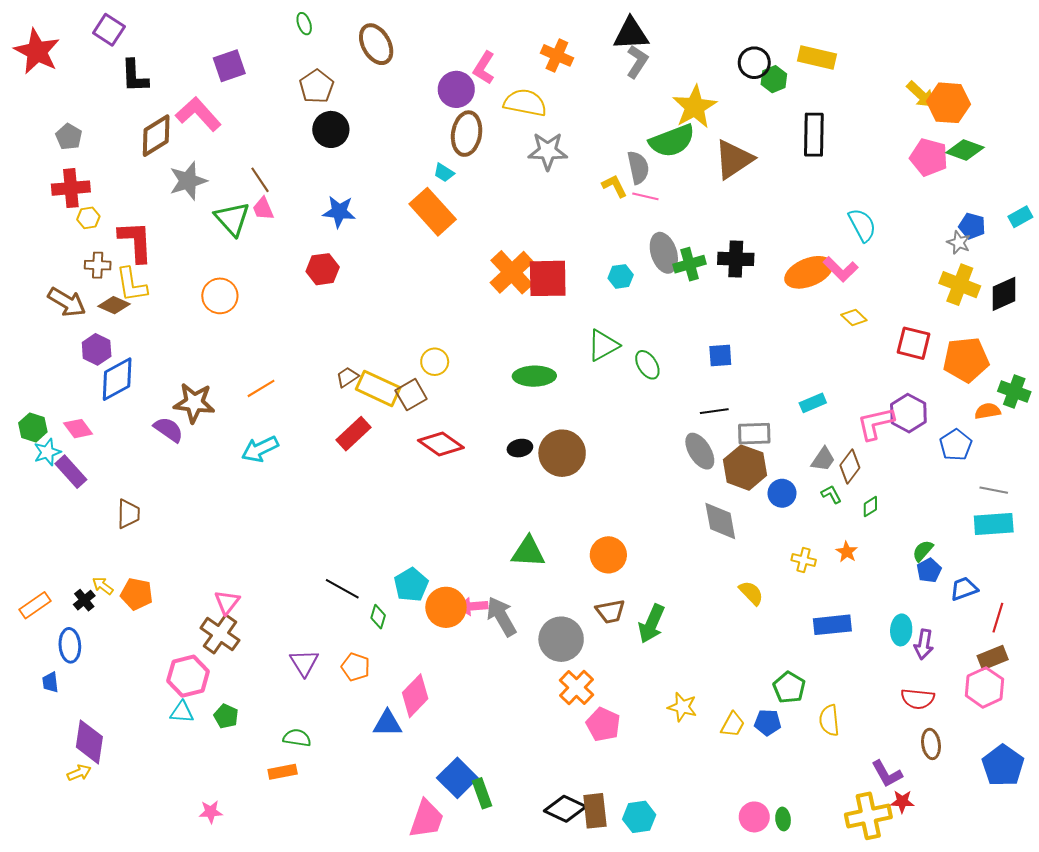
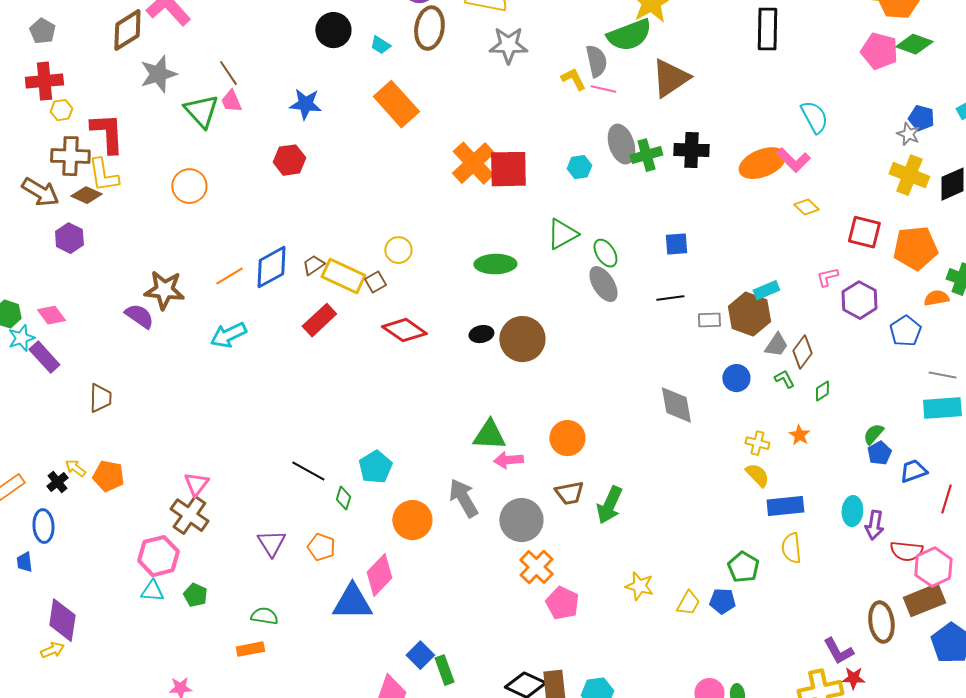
black circle: (331, 129) -> (333, 30), moved
brown triangle: (734, 159) -> (670, 78), moved
cyan trapezoid: (444, 173) -> (380, 45), moved
brown cross: (98, 265) -> (70, 156), size x1.5
blue diamond: (117, 379) -> (271, 267), moved
brown square: (411, 395) -> (375, 282), size x0.7
pink L-shape: (876, 423) -> (827, 277), moved, size x0.6
gray rectangle: (754, 434) -> (709, 320), size x0.7
gray ellipse: (700, 451) -> (603, 284), moved
brown hexagon: (745, 468) -> (749, 314), moved
yellow semicircle: (751, 593) -> (757, 475), moved
pink arrow: (473, 606) -> (508, 460), moved
orange circle: (446, 607) -> (412, 520), moved
brown rectangle: (993, 658) -> (924, 600), moved, size x1.4
red semicircle: (918, 699) -> (906, 551), moved
yellow semicircle: (829, 720) -> (791, 548), moved
blue triangle: (387, 723) -> (352, 602), size x1.4
brown ellipse: (931, 744) -> (881, 622), size x1.4
blue square: (457, 778) -> (420, 655), size x0.7

